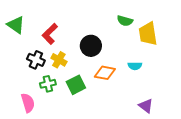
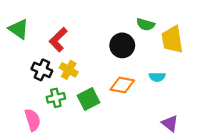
black circle: (91, 46) -> (122, 45), moved

